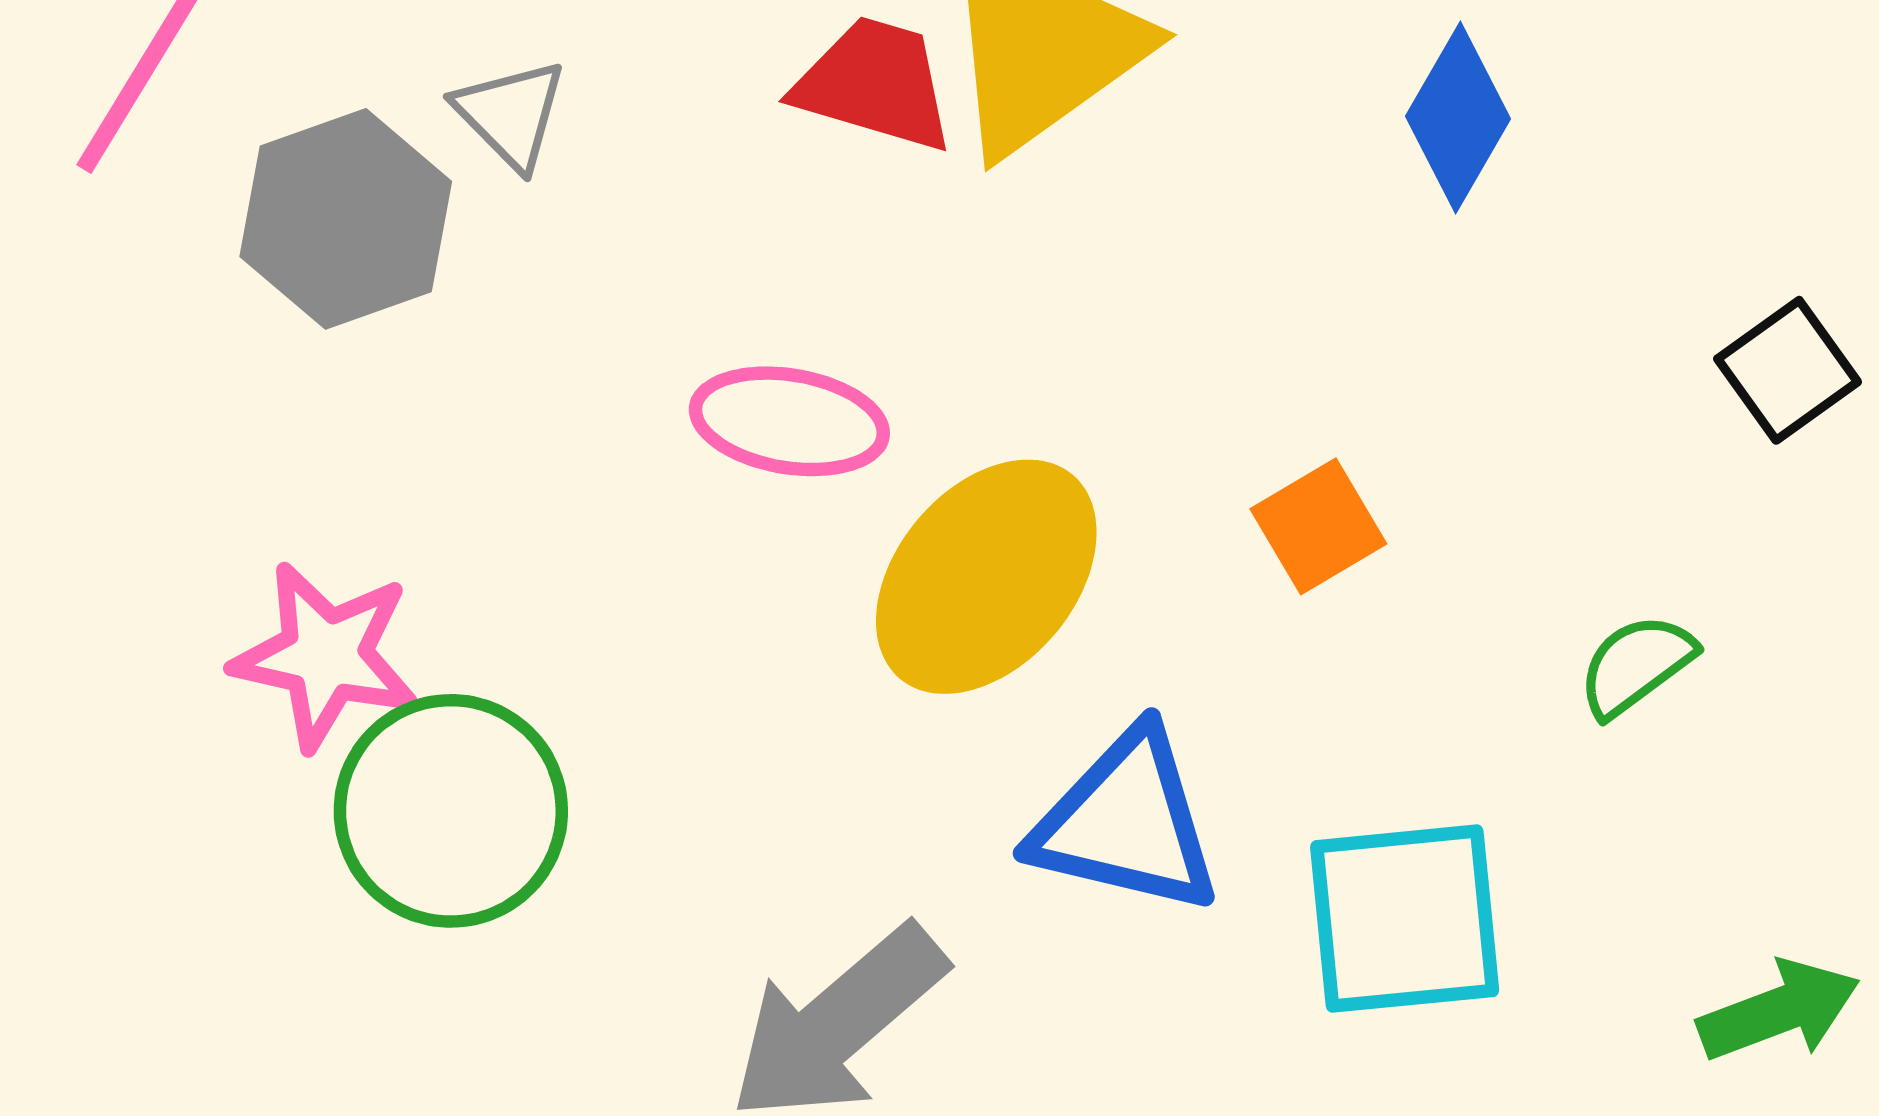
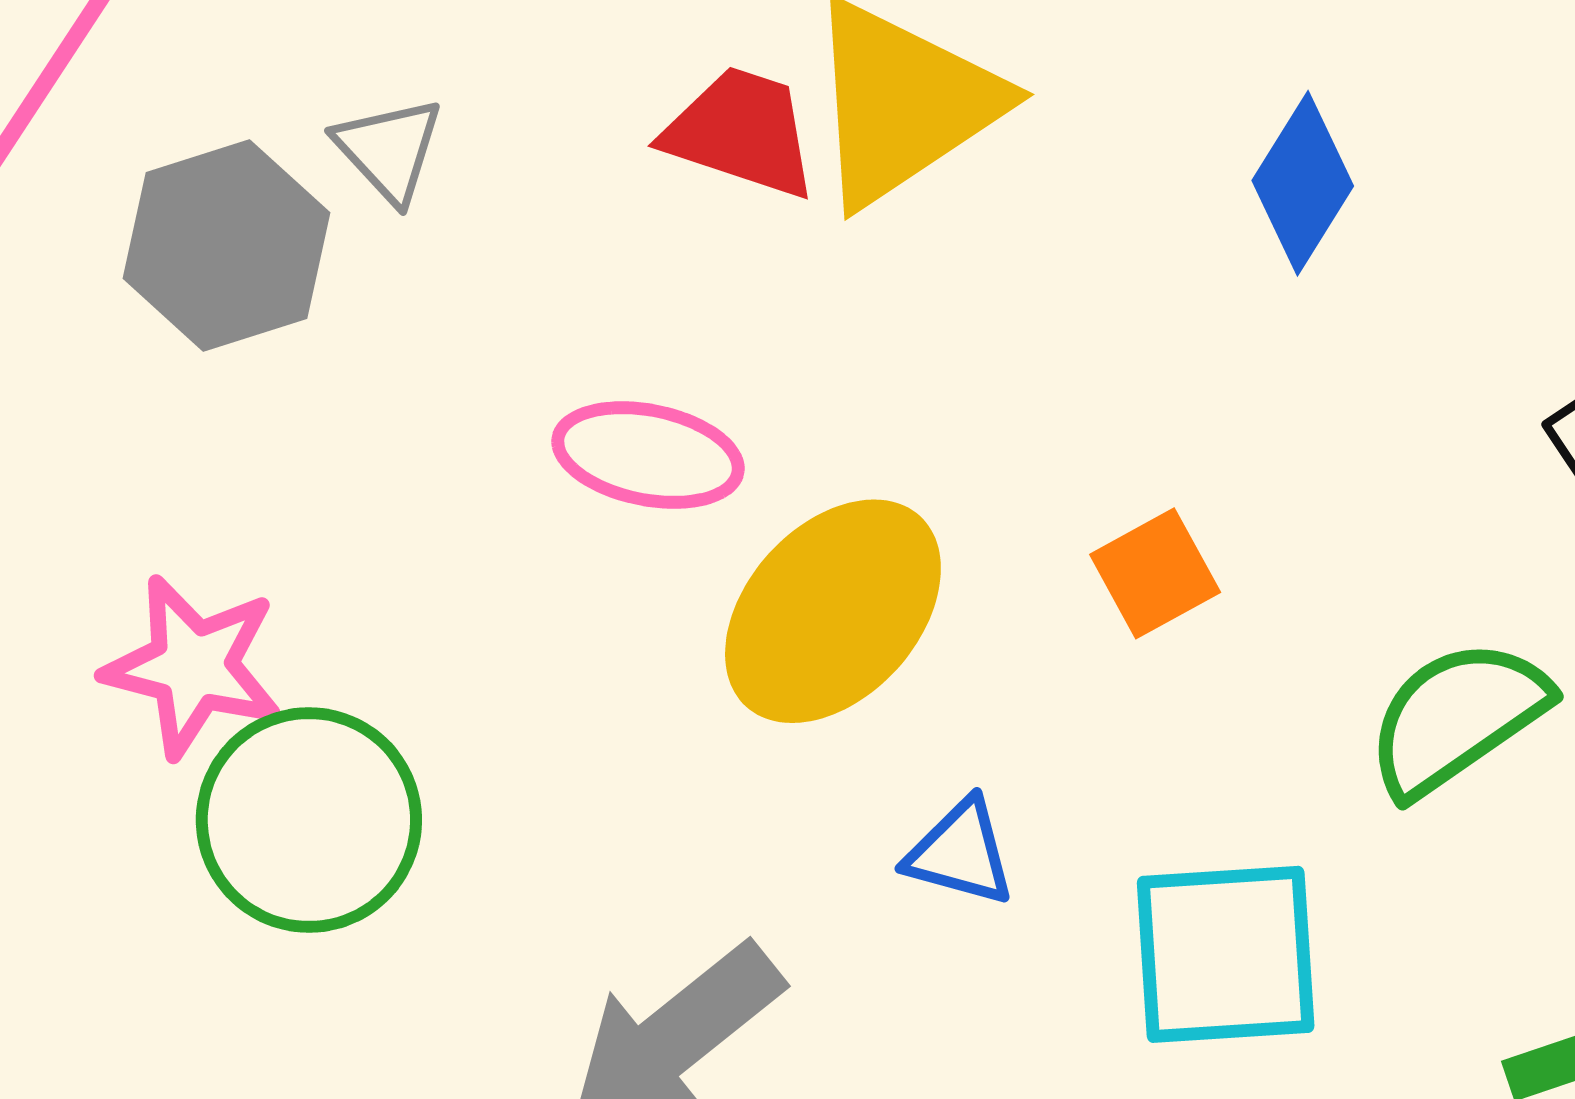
green semicircle: (1636, 665) -> (1457, 717), size x1.6
blue triangle: (1126, 822) -> (960, 853), size x0.6

